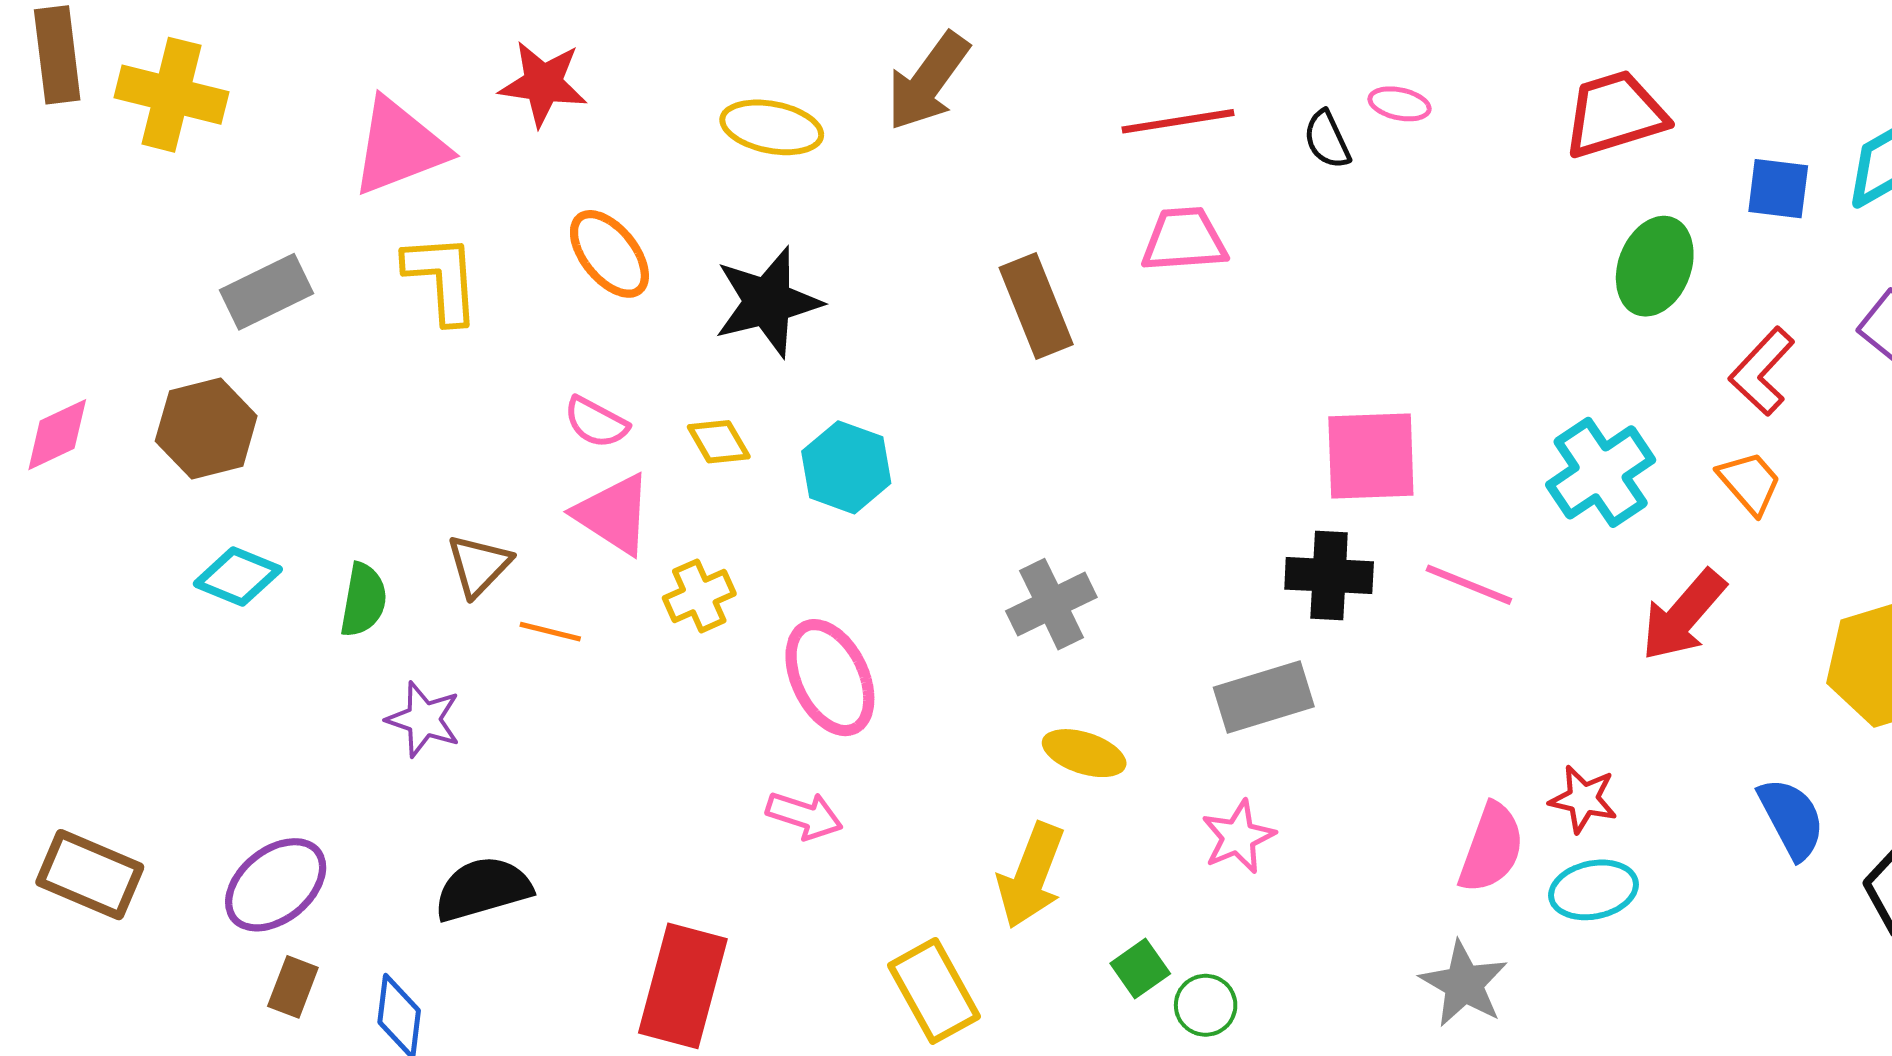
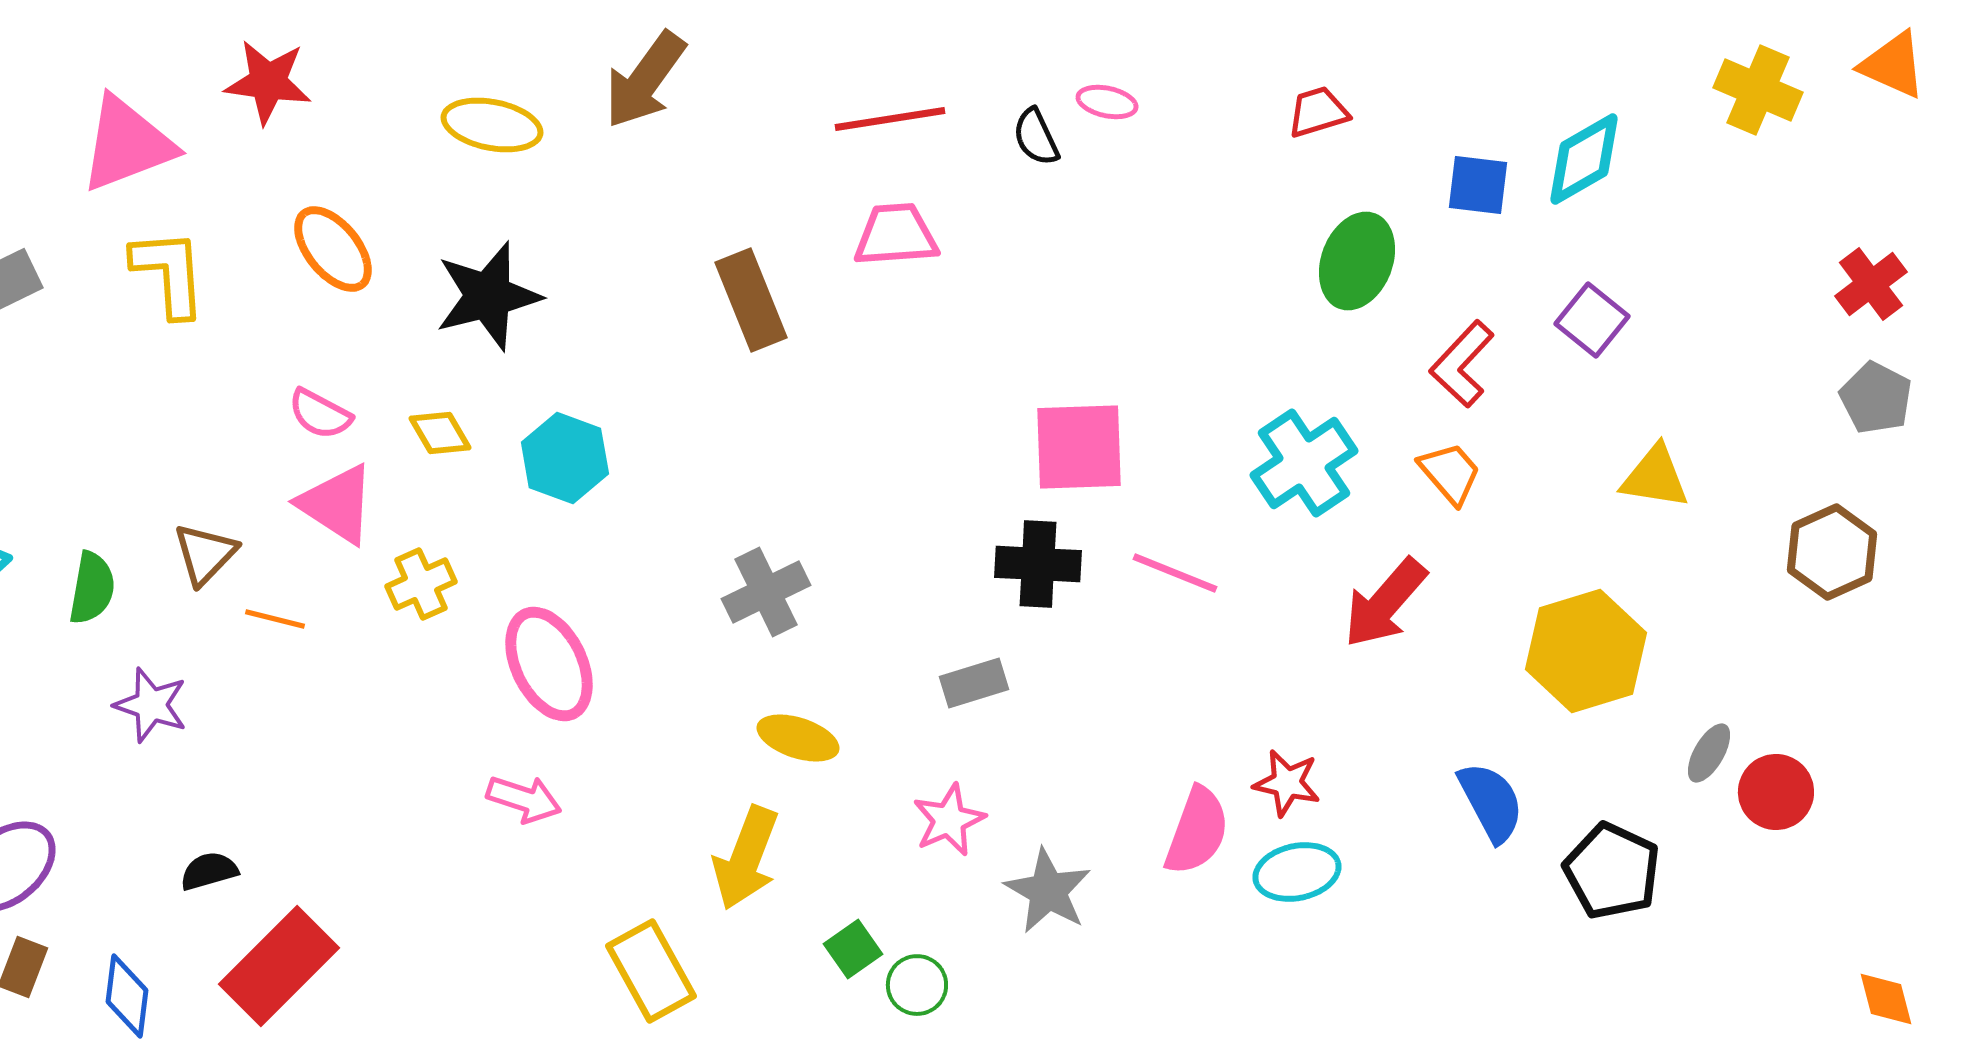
red trapezoid: (1615, 114) -> (1318, 112), size x0.6
gray rectangle: (1264, 697) -> (974, 683), size x0.7
black semicircle: (483, 889) -> (209, 871), size x0.6
gray star: (1464, 984) -> (1048, 891), moved
red rectangle: (683, 986) -> (279, 966), moved, turned 30

